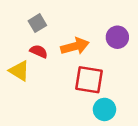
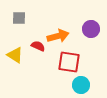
gray square: (37, 23) -> (19, 18), moved, turned 32
red semicircle: (39, 51) -> (38, 46), moved

